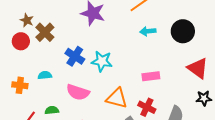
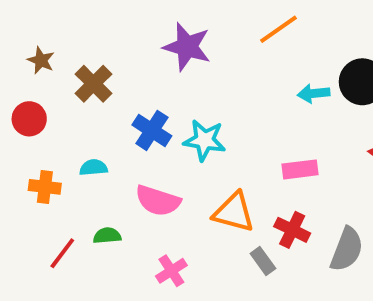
brown star: (27, 20) -> (41, 60), moved
cyan arrow: (148, 31) -> (314, 93), moved
red circle: (21, 41) -> (29, 119), moved

